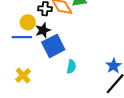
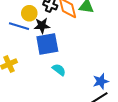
cyan semicircle: (71, 67) -> (59, 70), turned -80

